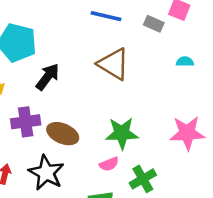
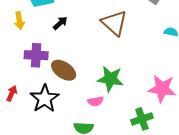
black arrow: (48, 77) -> (60, 23), size x0.7
green cross: (143, 179) -> (142, 119), moved

